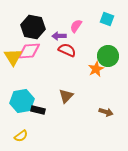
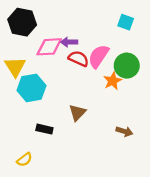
pink semicircle: (76, 26) -> (99, 56), moved, size x1.5
black hexagon: (33, 27) -> (22, 22), moved
pink diamond: (29, 51) -> (49, 47), moved
cyan hexagon: (22, 101) -> (32, 88), moved

